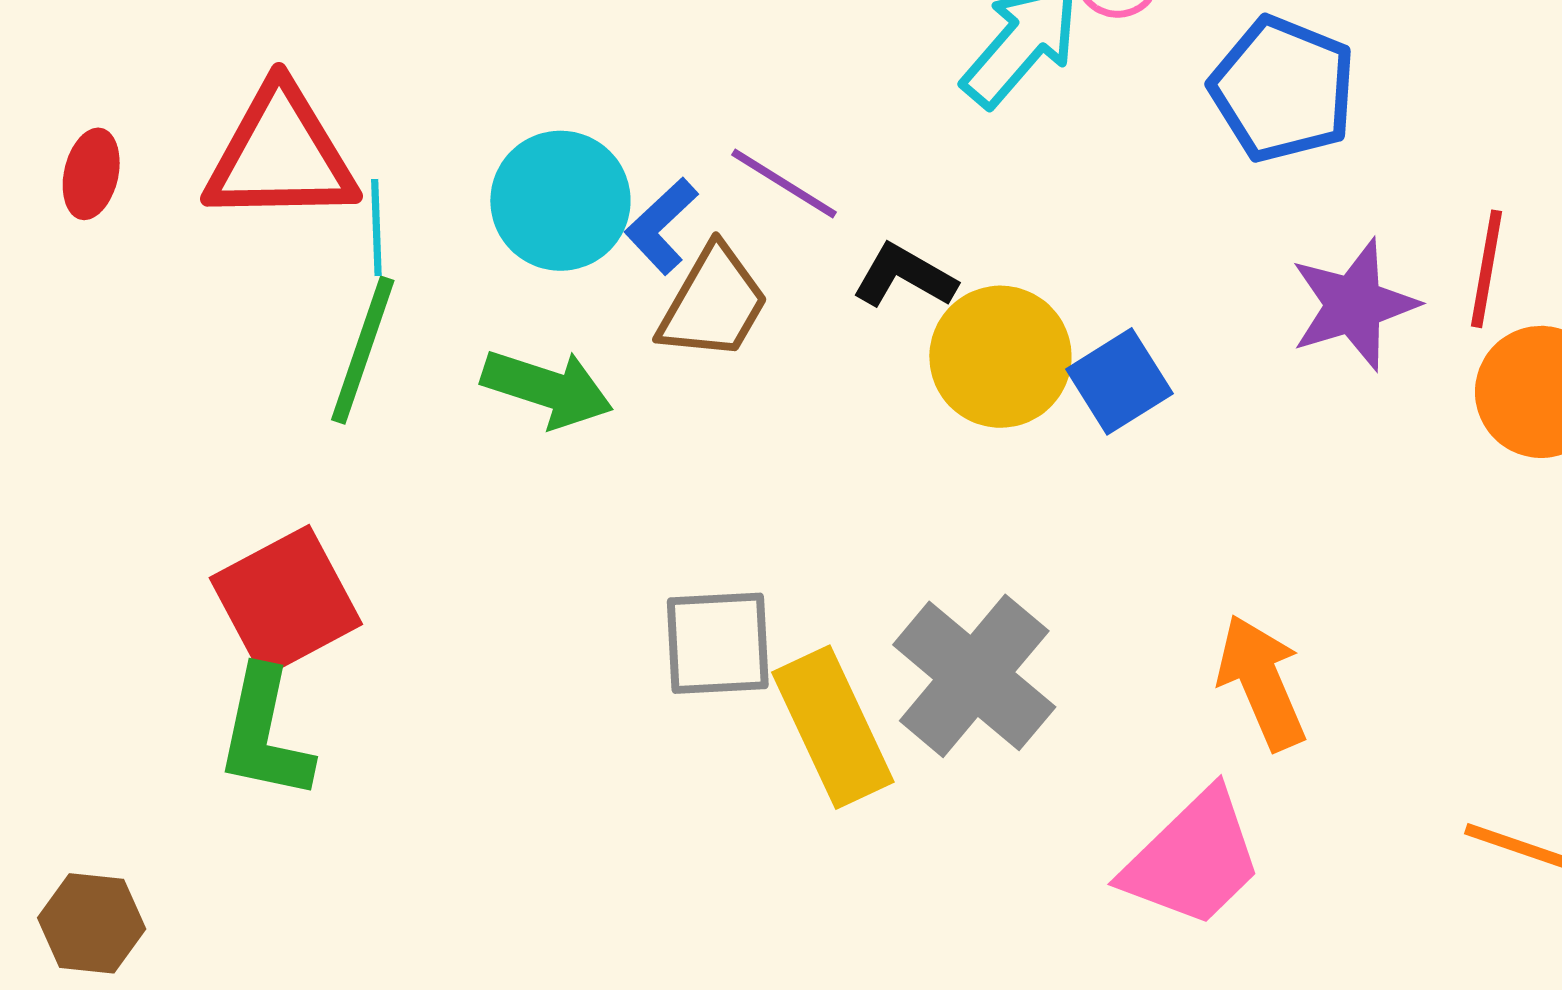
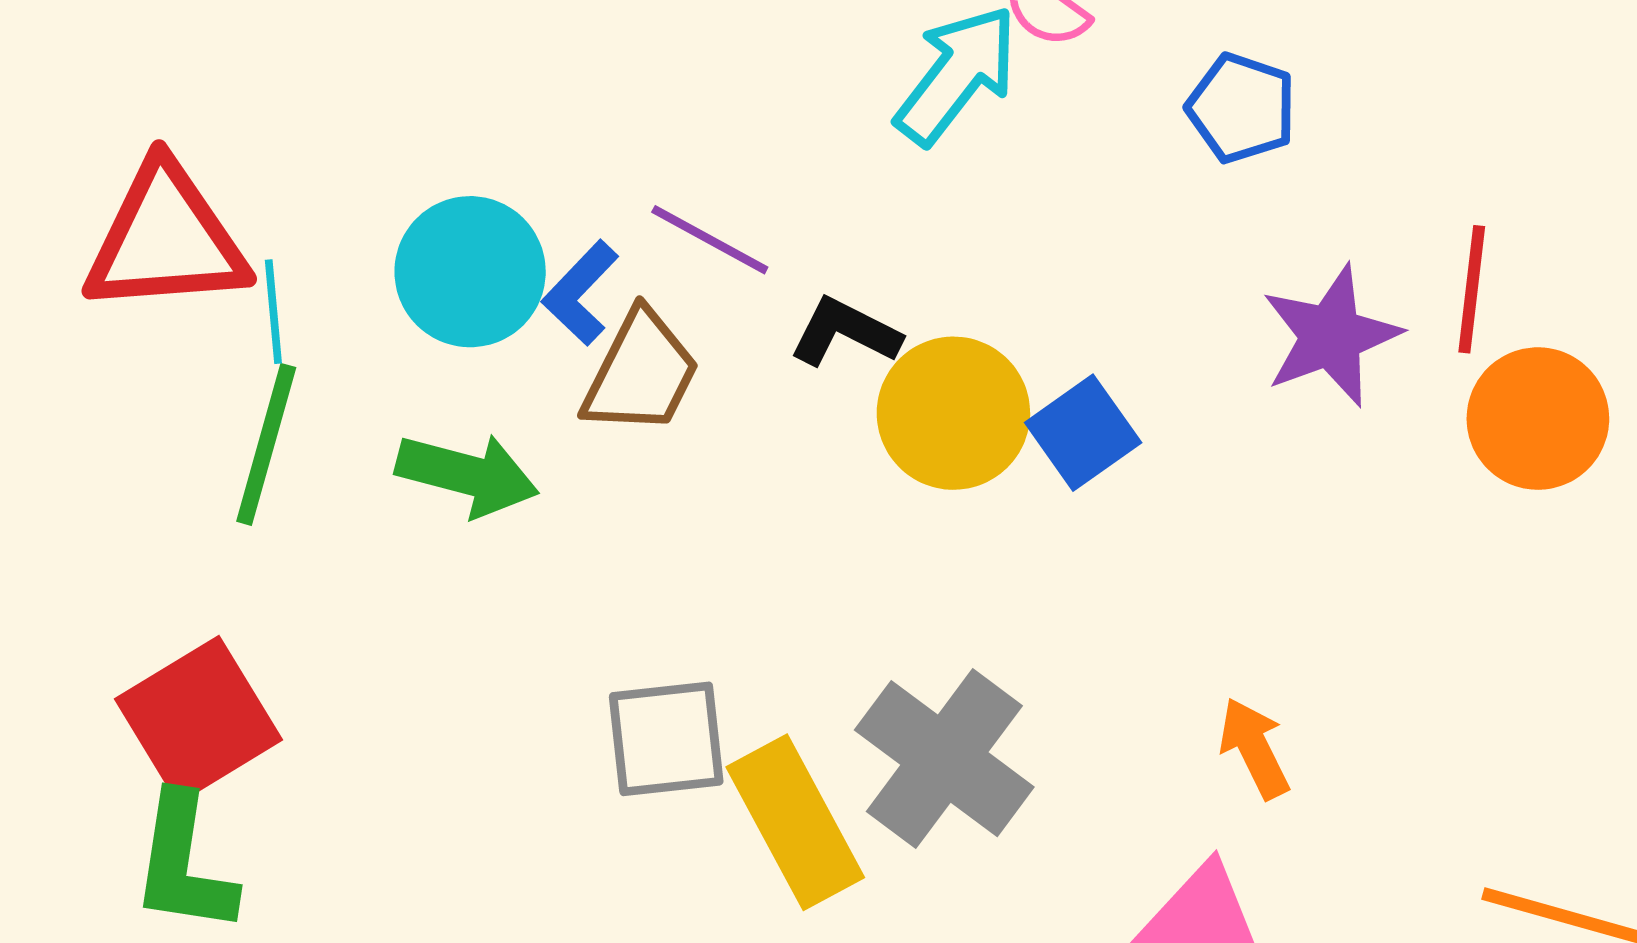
blue pentagon: (1283, 89) -> (1241, 108), size x0.7
orange arrow: (1262, 682) -> (1254, 748), size x0.7

